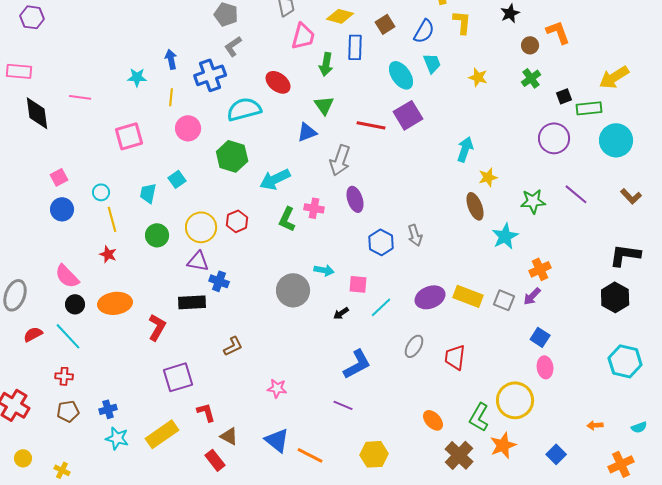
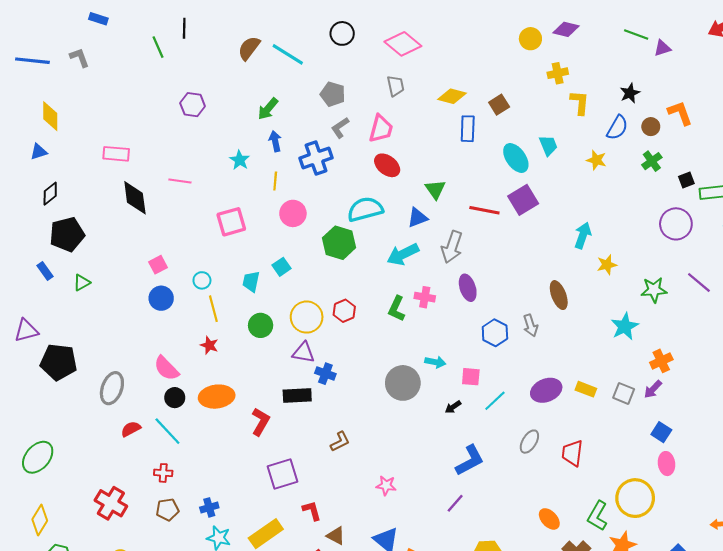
purple hexagon: (32, 17) -> (193, 105), moved
blue semicircle: (424, 31) -> (617, 128), moved
pink trapezoid: (303, 36) -> (381, 129), moved
green arrow: (326, 64) -> (268, 109), moved, turned 30
cyan star: (137, 77) -> (240, 160), turned 30
cyan semicircle: (244, 109) -> (365, 209), moved
cyan arrow: (275, 179) -> (403, 254), moved
brown ellipse: (475, 206) -> (559, 295), moved
yellow rectangle: (468, 296) -> (586, 389), size x0.7
purple line: (343, 405) -> (455, 503), turned -72

